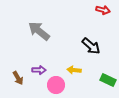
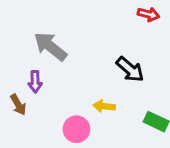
purple arrow: (39, 70) -> (35, 82), moved, turned 88
brown arrow: (18, 78) -> (18, 105), moved

